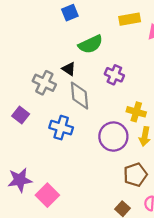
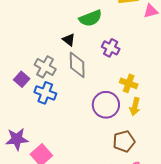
gray cross: (44, 83) -> (45, 67), moved
blue cross: (61, 128) -> (45, 93), moved

